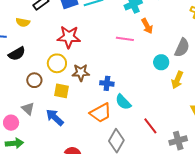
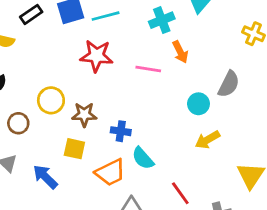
red star: (69, 37) -> (97, 56), moved
yellow arrow: (177, 80) -> (207, 140), moved, turned 36
yellow square: (62, 91) -> (74, 149), moved

